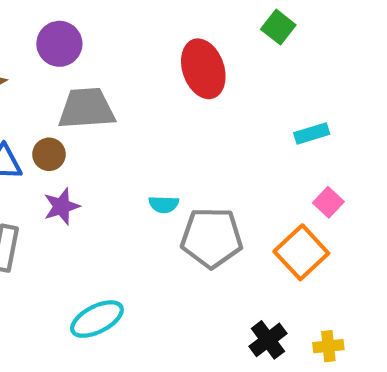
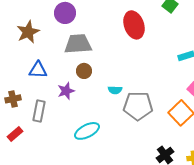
brown circle: (49, 154) -> (84, 71), moved
cyan ellipse: (97, 319) -> (87, 131), moved

